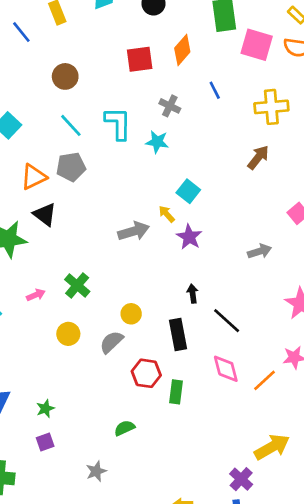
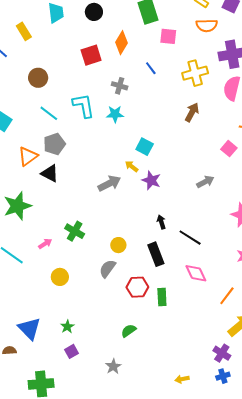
pink square: (257, 45) -> (168, 36), moved, size x0.7
black triangle: (45, 214) -> (50, 173), moved
yellow circle: (68, 334) -> (60, 277), moved
orange line: (264, 380) -> (227, 296), moved

